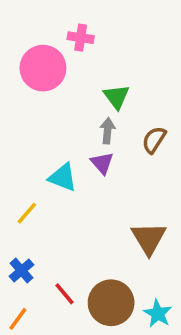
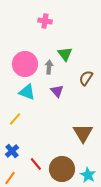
pink circle: (43, 68) -> (25, 64), moved
gray arrow: (107, 131) -> (49, 67), moved
cyan triangle: (63, 177) -> (27, 92), moved

